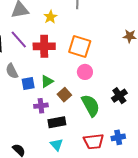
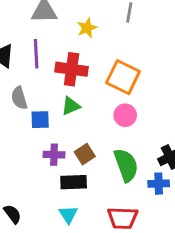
purple line: (19, 39) -> (36, 54), turned 30
green triangle: (47, 81) -> (71, 106), moved
brown square: (64, 95) -> (85, 154), moved
blue cross: (118, 137) -> (159, 184), moved

